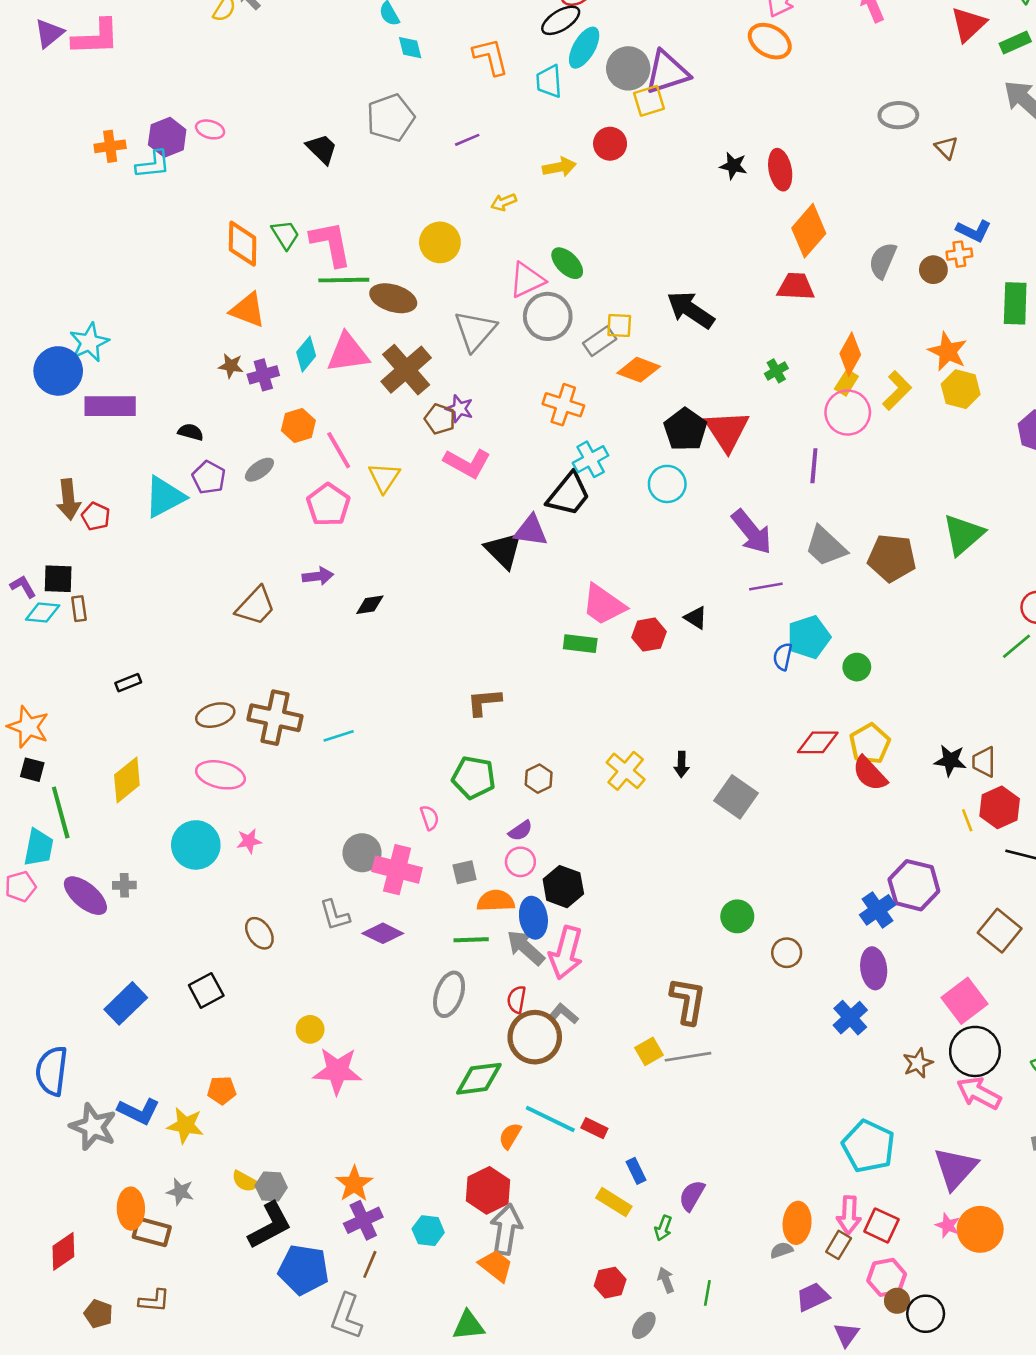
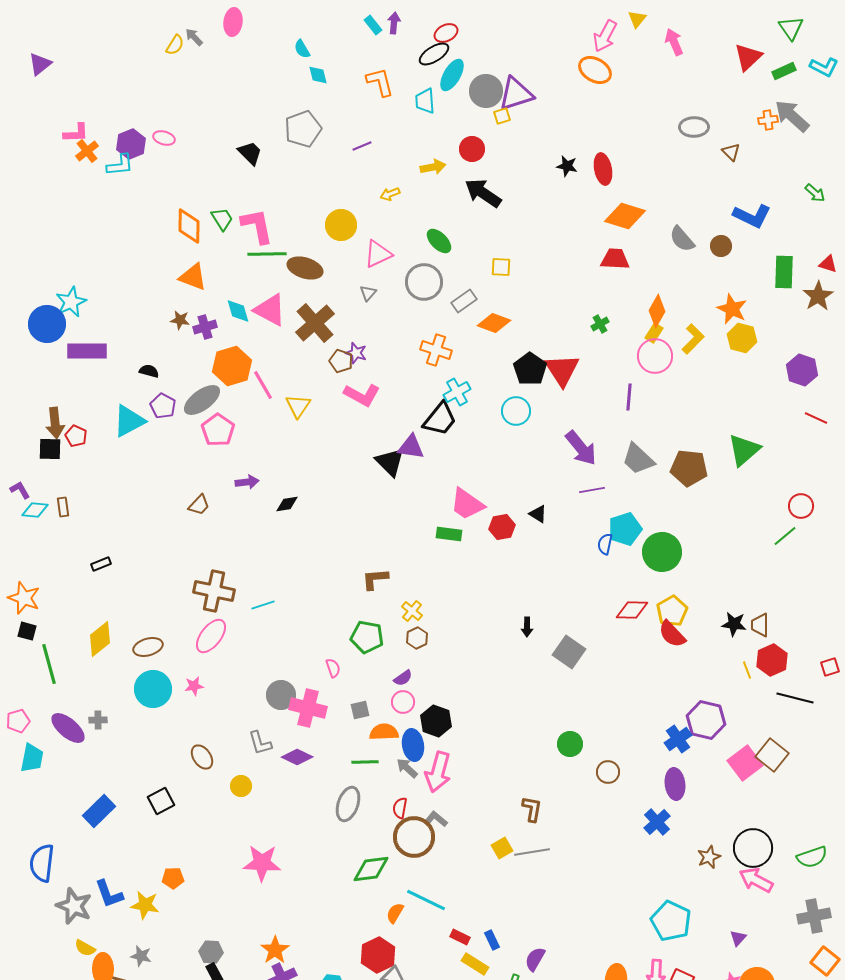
pink L-shape: (96, 37) -> (76, 133), moved, size x0.7
yellow square: (649, 101) -> (502, 116), size x0.7
orange cross: (110, 146) -> (87, 151), turned -30
orange diamond: (809, 231) -> (625, 216), turned 66
blue L-shape: (974, 231) -> (752, 216), size x1.4
orange cross: (959, 254) -> (768, 120), moved
gray semicircle: (883, 261) -> (682, 239), turned -64
pink triangle: (527, 280) -> (378, 254), moved
black arrow: (691, 310) -> (483, 193), moved
yellow square: (619, 326) -> (501, 267), moved
gray triangle: (475, 331) -> (368, 293), size x0.5
pink triangle: (348, 353) -> (270, 310), turned 36
cyan diamond: (306, 354) -> (238, 311), turned -56
orange hexagon: (298, 426) -> (232, 366), size x1.5
gray ellipse: (259, 470) -> (202, 400), size x1.6
pink pentagon: (328, 505) -> (218, 430), moved
black square: (58, 579) -> (50, 449), moved
brown trapezoid: (256, 606) -> (199, 505), size x0.7
green circle: (857, 667) -> (662, 552), size x1.8
brown ellipse: (215, 715) -> (148, 647), moved
yellow cross: (626, 771) -> (412, 611), moved, size x0.7
pink ellipse: (220, 775) -> (211, 636), moved, turned -66
cyan trapezoid: (39, 848) -> (32, 758), moved
gray arrow: (526, 948) -> (407, 768), size x0.7
brown L-shape: (688, 1001) -> (532, 809), size x0.7
pink square: (965, 1001) -> (745, 763), moved
yellow circle: (310, 1029) -> (241, 786), moved
blue L-shape: (139, 1111) -> (109, 894), turned 44
red rectangle: (594, 1128) -> (460, 937), moved
purple triangle: (955, 1168) -> (738, 938), size x0.5
yellow semicircle: (245, 1181) -> (85, 948), moved

